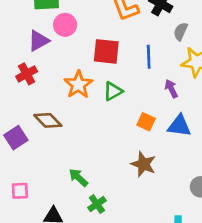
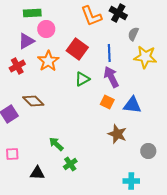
red square: (106, 51) -> (77, 49), turned 30
orange star: (78, 85) -> (48, 61), moved
purple arrow: (171, 89) -> (111, 77), moved, size x1.5
brown star: (143, 164) -> (117, 134), moved

